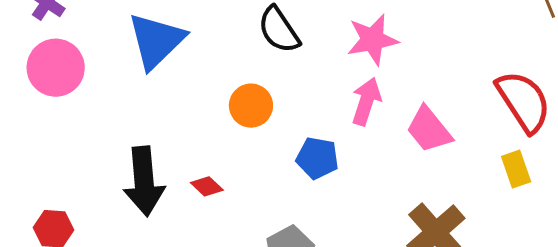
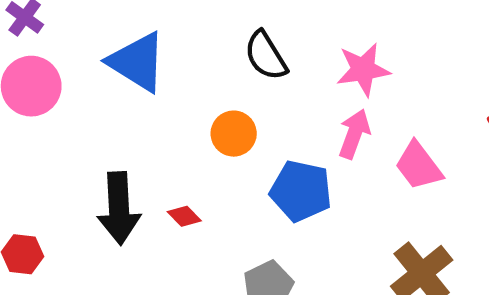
blue triangle: (156, 41) -> (137, 62), turned -46
blue pentagon: (317, 158) -> (301, 191), size x1.4

